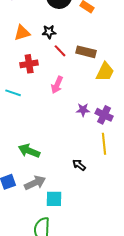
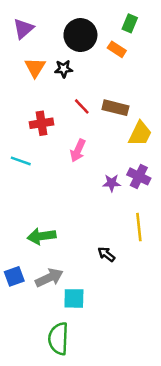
black star: (49, 32) -> (64, 69), moved
orange triangle: (22, 33) -> (35, 67), moved, turned -42
purple cross: (104, 115) -> (139, 176), moved
green arrow: (29, 151) -> (42, 236), turned -30

